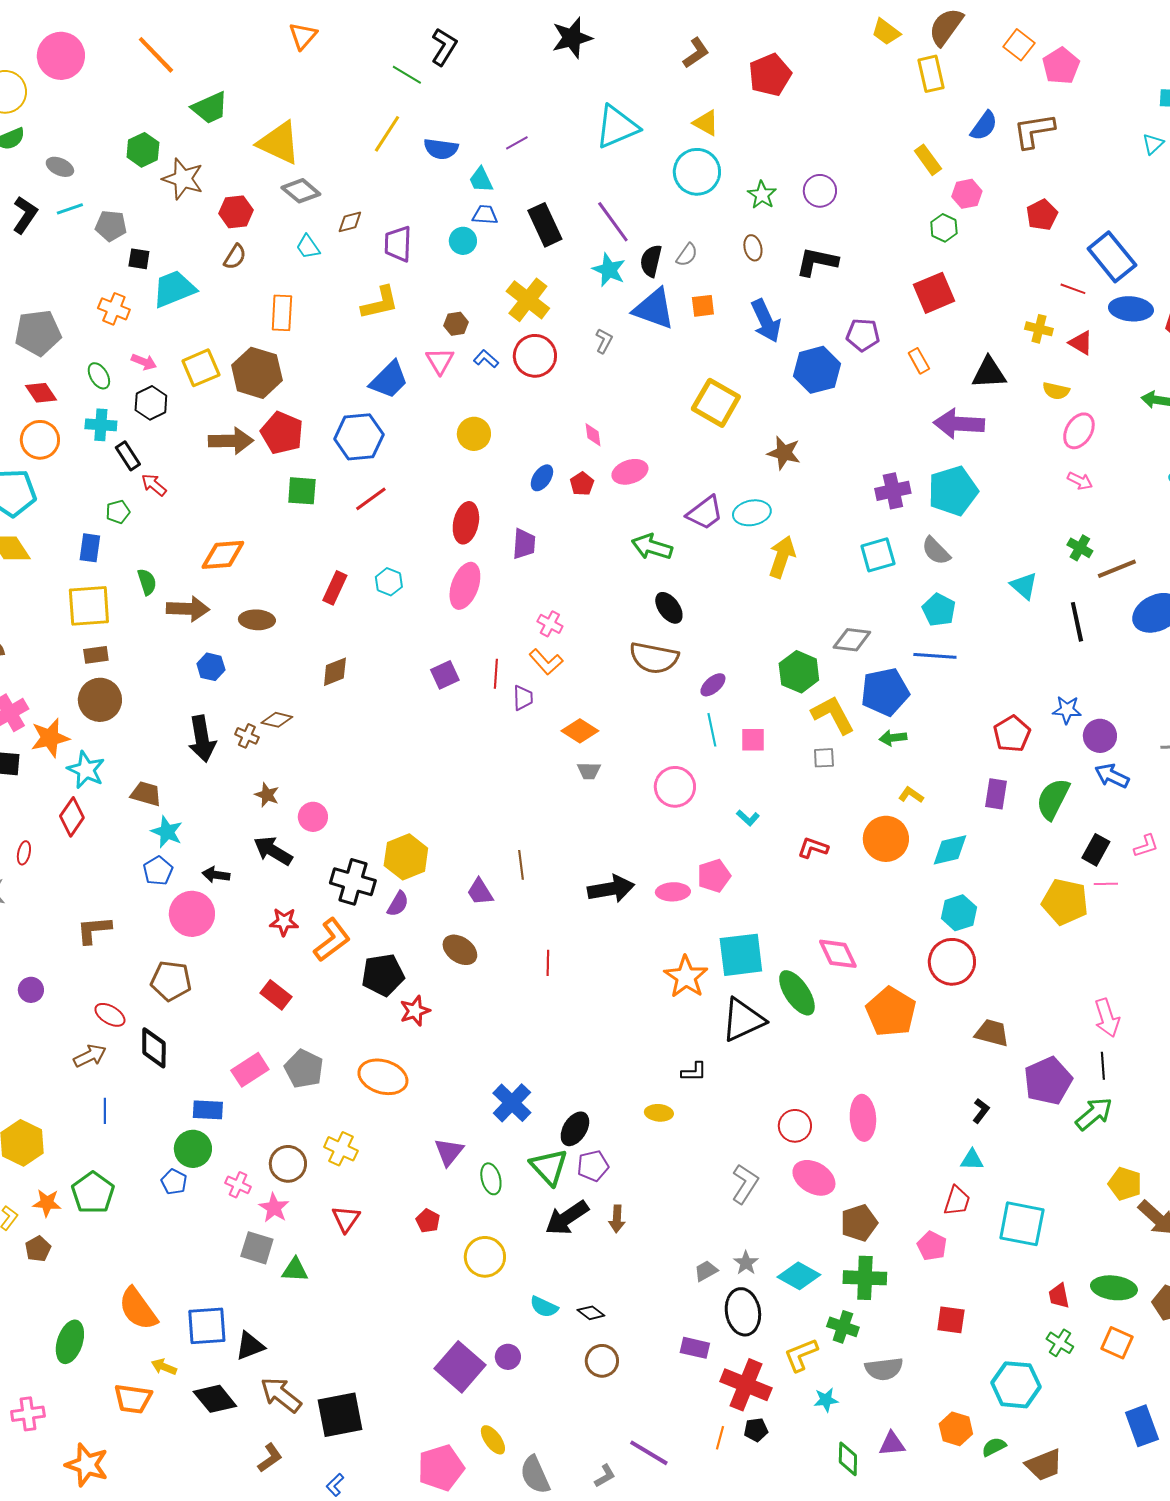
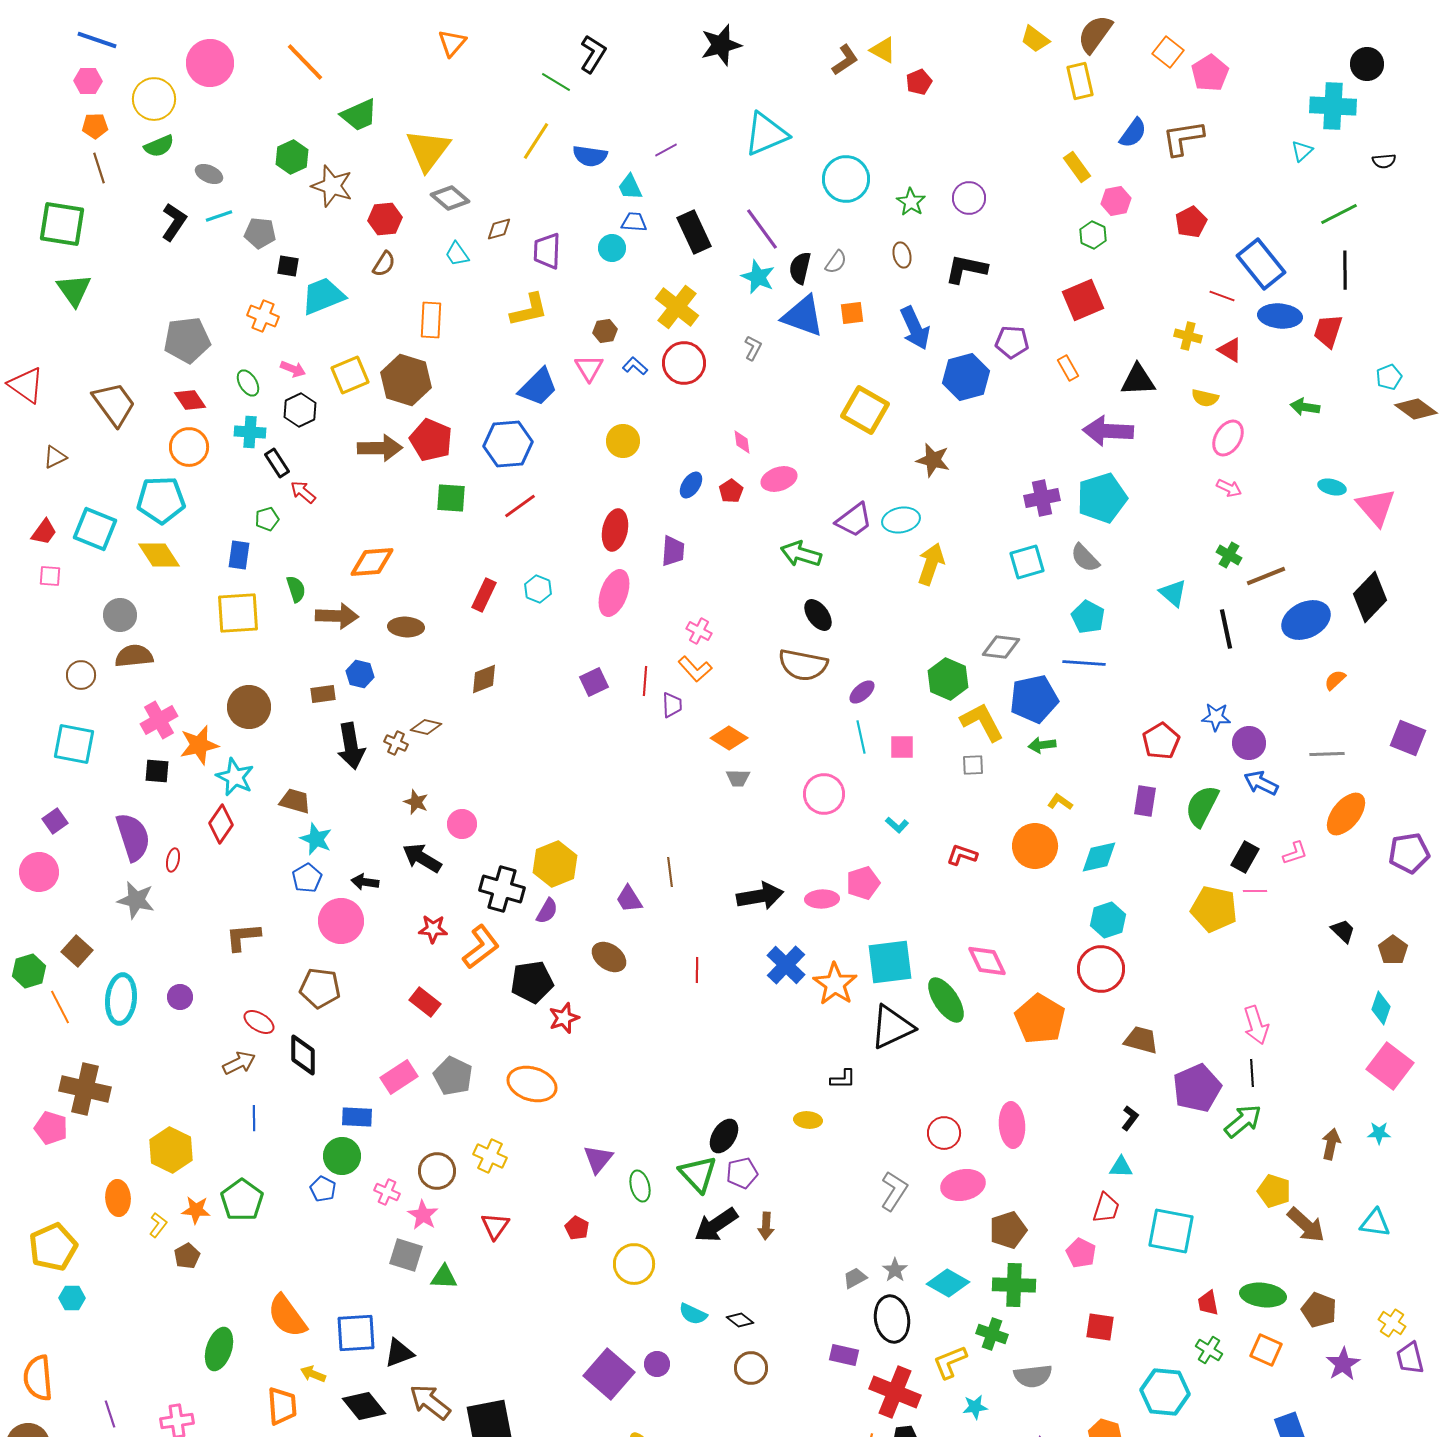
red pentagon: (770, 75) -> (919, 82), size x0.6
yellow triangle: (706, 123) -> (883, 50), moved
yellow triangle: (279, 143) -> (428, 150), turned 42
brown rectangle: (96, 655) -> (323, 694), moved
blue cross: (512, 1103) -> (786, 965), moved
pink ellipse: (814, 1178) -> (963, 1185), turned -42
orange trapezoid: (133, 1399) -> (282, 1406), turned -102

